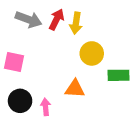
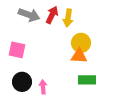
green rectangle: (118, 75) -> (87, 80), moved
orange triangle: (75, 89) -> (79, 56), moved

